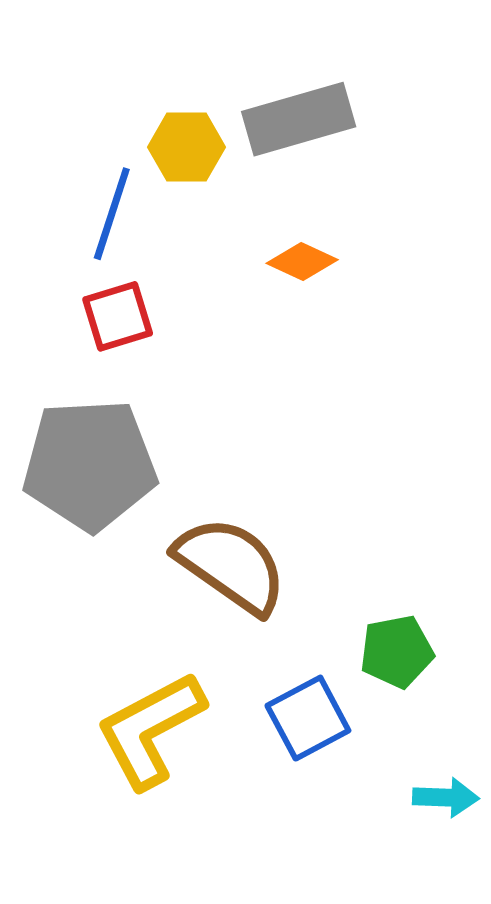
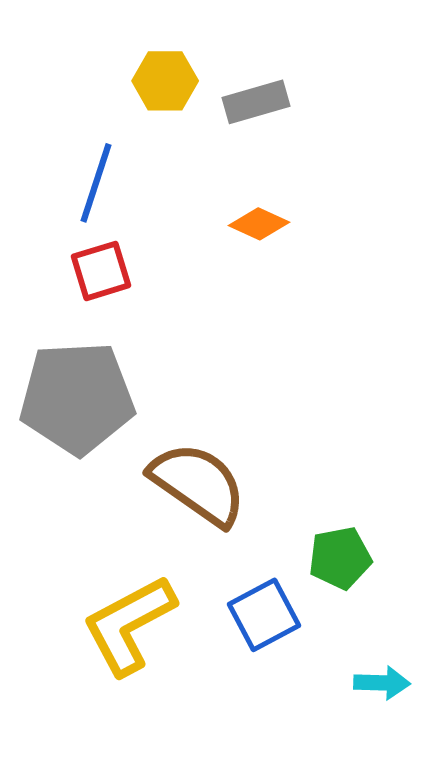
gray rectangle: (299, 119) -> (256, 102), size x0.7
yellow hexagon: (187, 147) -> (165, 81), moved

